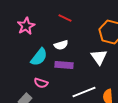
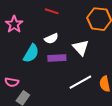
white triangle: (99, 57) -> (81, 48), moved
pink semicircle: (41, 83) -> (12, 82), moved

